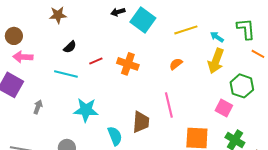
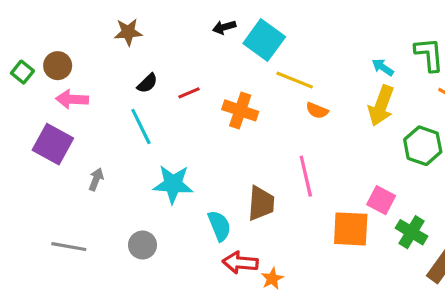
yellow line: (186, 30) -> (295, 80), moved, turned 40
red line: (96, 61) -> (189, 93), moved
orange semicircle: (176, 64) -> (317, 110), turned -120
cyan line: (66, 74) -> (141, 126), turned 50
pink square: (224, 108) -> (381, 200), moved

